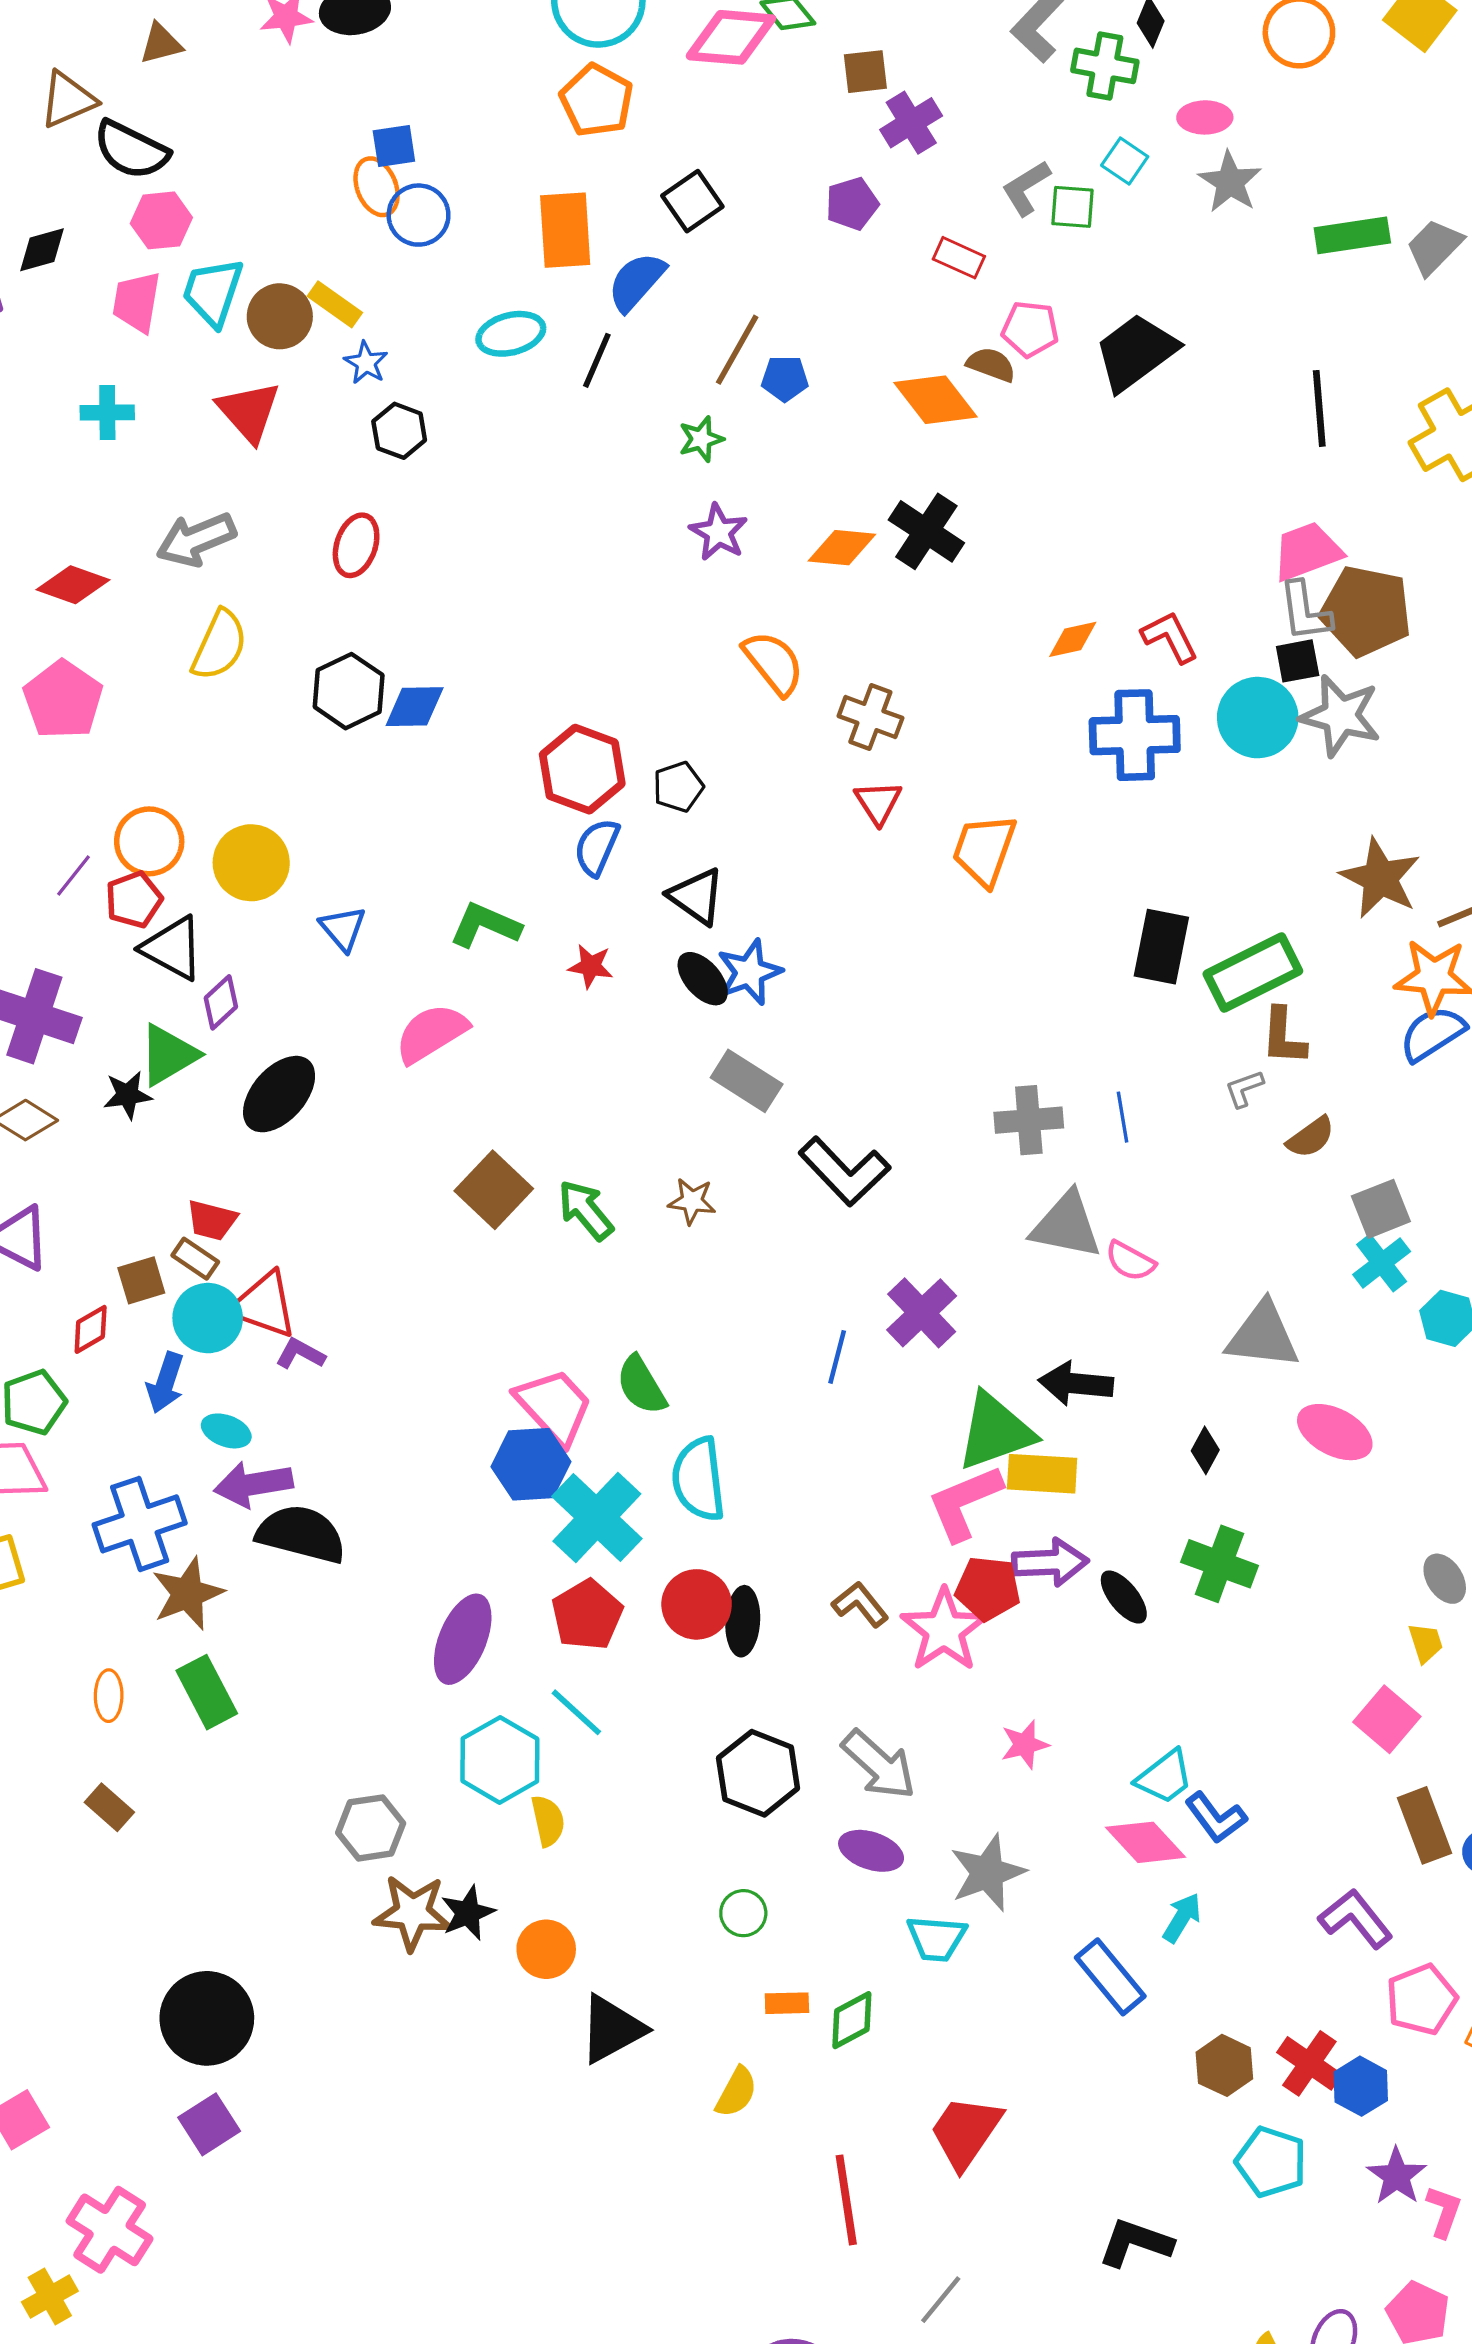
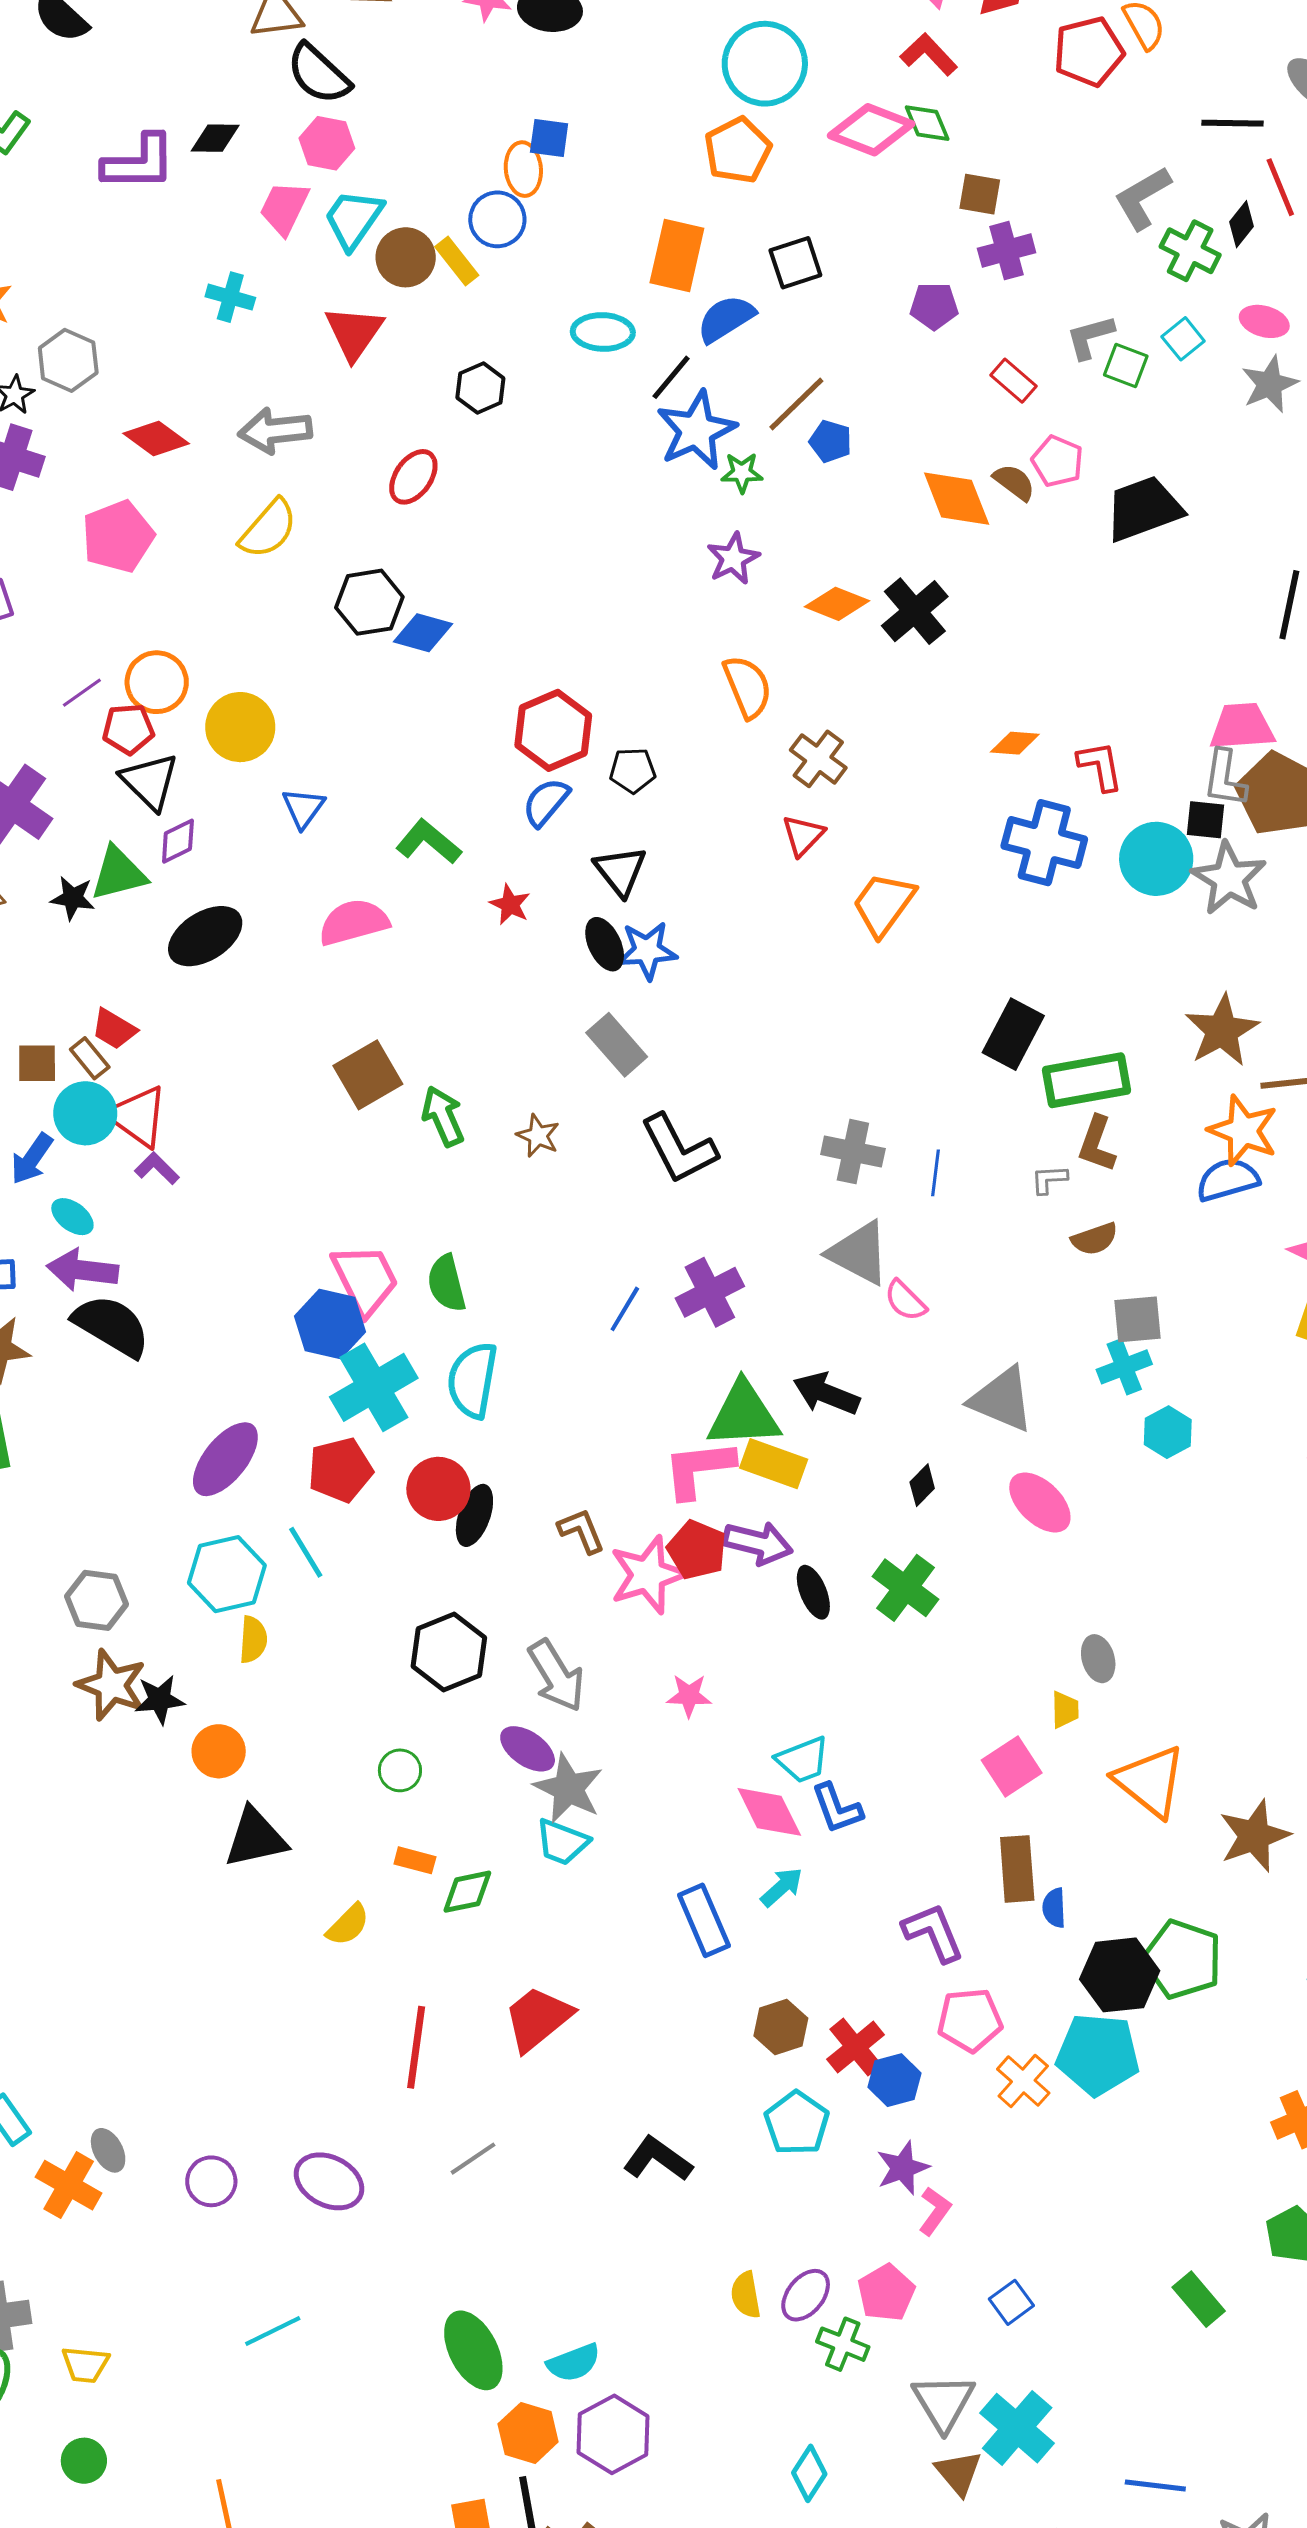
blue circle: (419, 215) -> (497, 219), moved
blue star: (366, 363) -> (696, 430), moved, size x2.0
gray star: (988, 1873) -> (568, 1788), moved, turned 30

